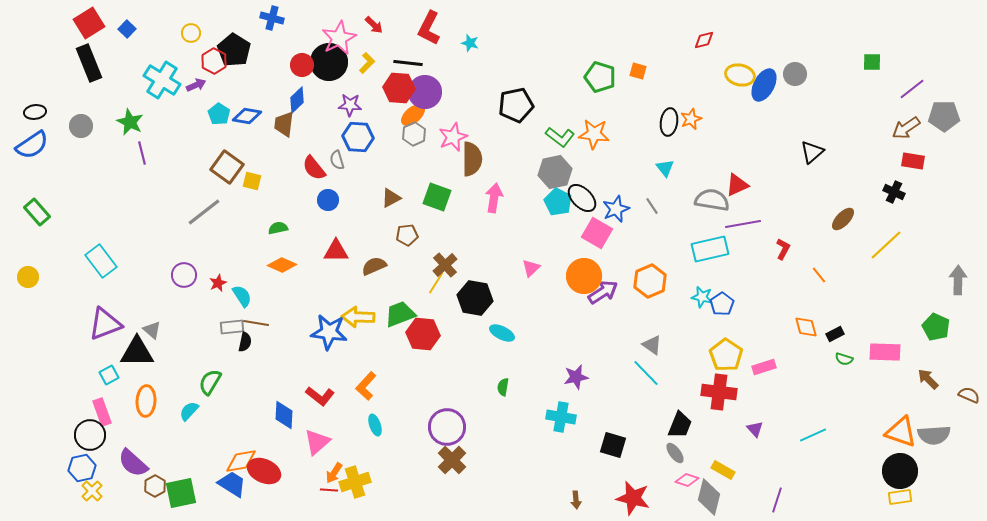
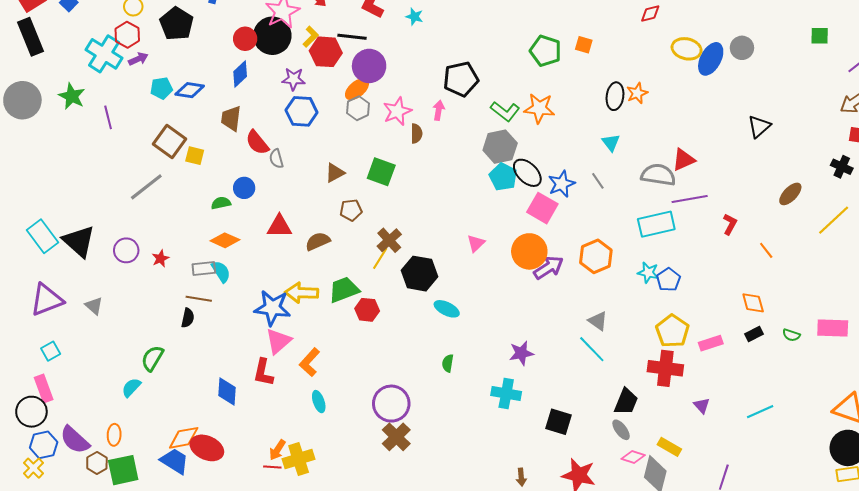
red hexagon: (214, 61) -> (127, 35), moved
red hexagon: (399, 88) -> (326, 52), moved
cyan pentagon: (219, 114) -> (161, 88), turned 30
brown trapezoid: (284, 124) -> (231, 118), moved
gray circle: (81, 126) -> (22, 100), size x1.6
purple line: (142, 153) -> (108, 117), moved
brown semicircle: (472, 159) -> (416, 133), size x0.6
gray semicircle: (337, 160) -> (276, 159), moved
pink arrow: (494, 198) -> (439, 110), moved, size x0.7
blue circle: (328, 200) -> (244, 188), moved
cyan semicircle: (242, 296) -> (221, 272), moved
gray rectangle: (232, 327) -> (204, 269), moved
red hexagon: (423, 334) -> (367, 310), size x0.7
black rectangle: (835, 334) -> (754, 334), moved
black triangle: (137, 352) -> (79, 241), moved, turned 42
red L-shape: (320, 396) -> (263, 372), turned 64
orange ellipse: (146, 401) -> (114, 435), moved, size x0.7
pink triangle: (317, 442) -> (278, 341), moved
blue hexagon: (82, 468) -> (44, 445), moved

